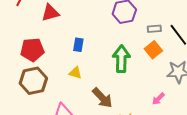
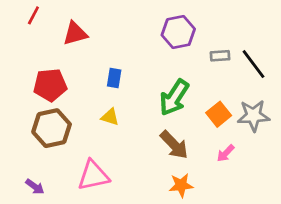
orange square: (153, 50) -> (219, 114), moved
green arrow: (121, 59) -> (174, 97), turned -148
brown arrow: (102, 98) -> (174, 145), moved

